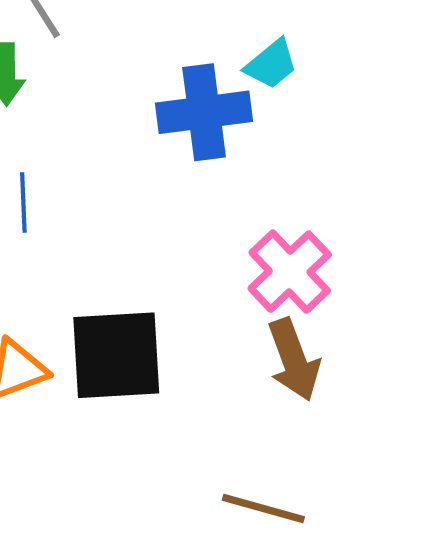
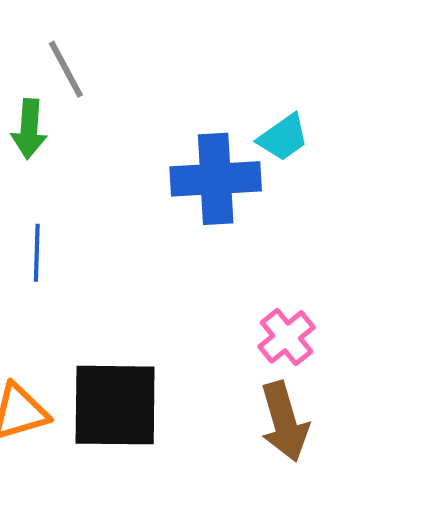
pink cross: (290, 272) -> (287, 337), size x0.7

